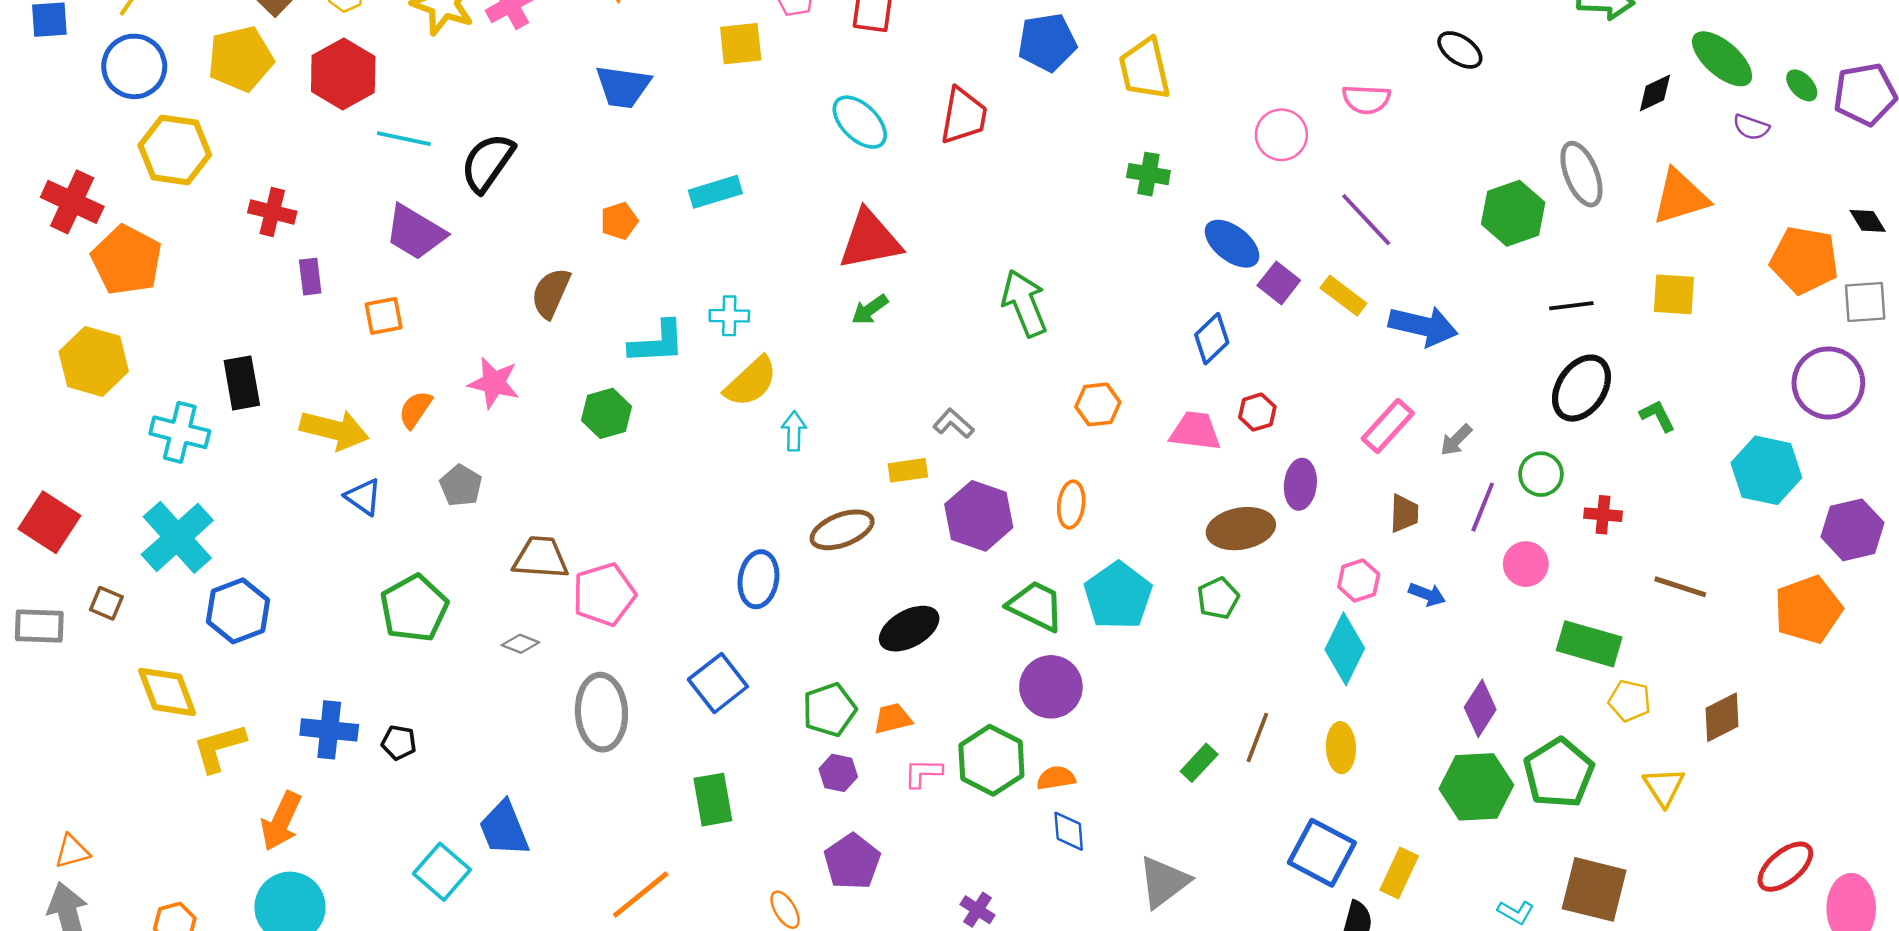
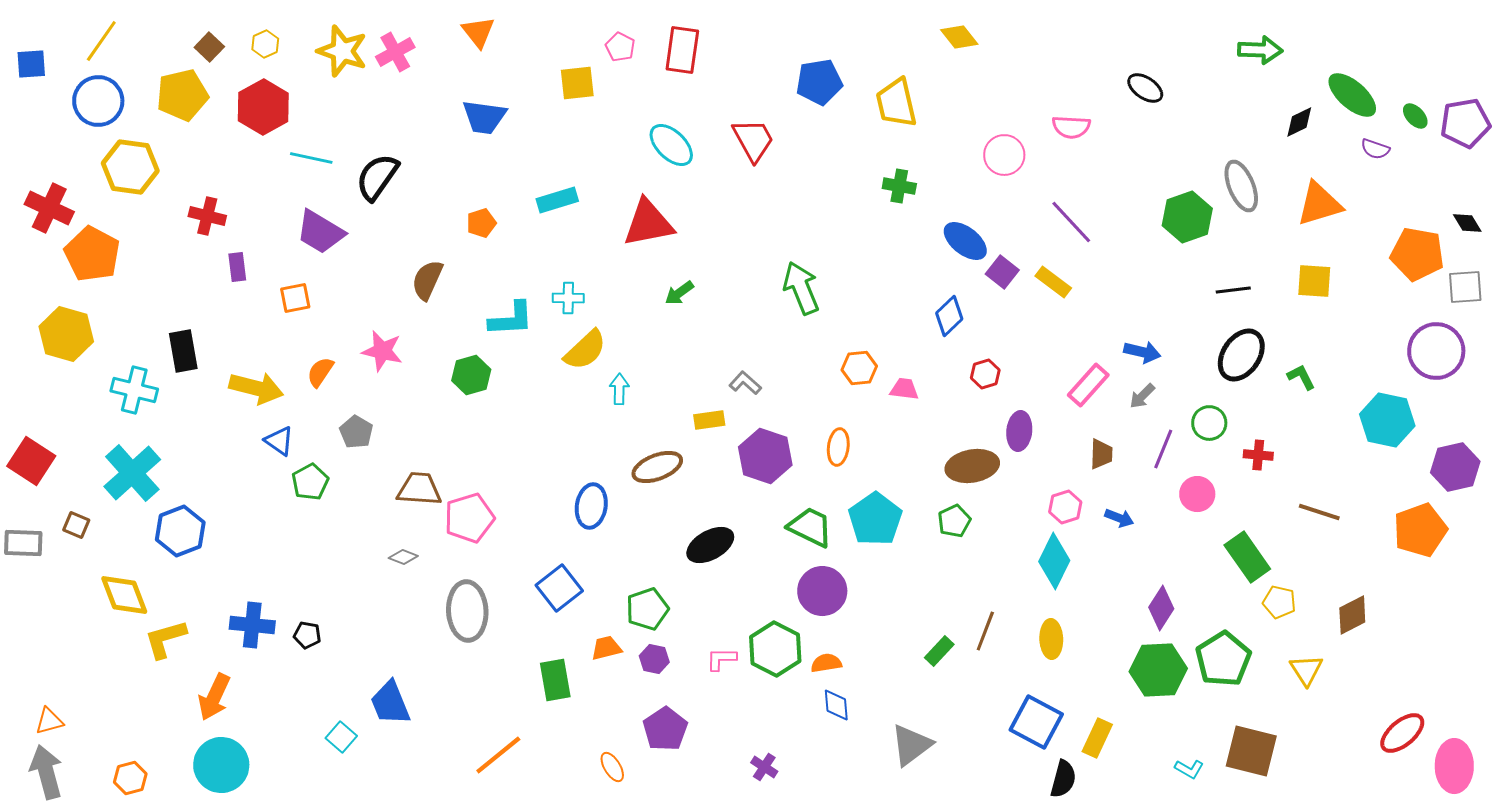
red trapezoid: (964, 116) -> (753, 140), turned -39
red triangle: (870, 240) -> (648, 223), moved
blue arrow: (1423, 326) -> (1142, 352), moved, size x0.7
pink trapezoid: (1195, 431) -> (904, 389), moved, size x0.7
green pentagon: (414, 608) -> (310, 482), moved, size x0.7
green rectangle: (1589, 644) -> (1247, 557), turned 39
orange trapezoid: (893, 718) -> (606, 648), moved
cyan square: (442, 872) -> (341, 737), size x0.7

